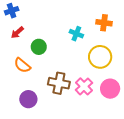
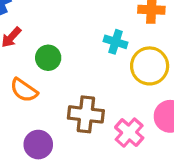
cyan cross: (76, 34) -> (116, 42), moved
pink cross: (84, 86) -> (129, 133), moved

